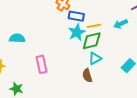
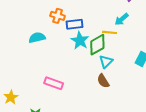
yellow line: (94, 26) -> (110, 32), moved, turned 32
cyan semicircle: (17, 38) -> (37, 38), moved
pink rectangle: (41, 64) -> (54, 83), turned -42

